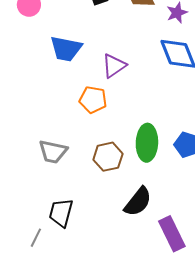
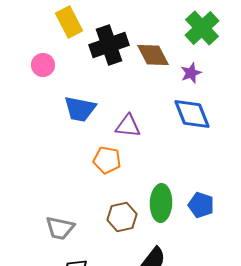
purple triangle: (114, 66) -> (128, 126), turned 40
gray trapezoid: (53, 152) -> (60, 228), moved

